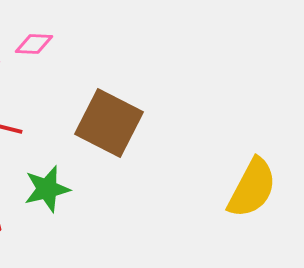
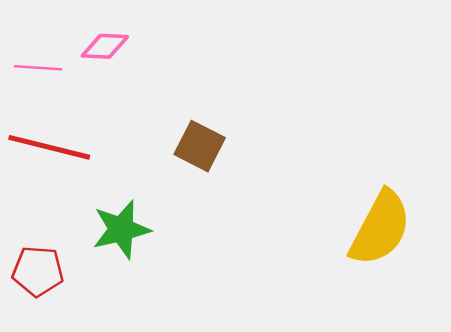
brown square: (109, 123) -> (200, 146), size x0.6

